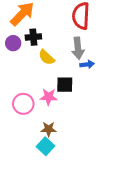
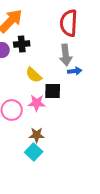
yellow semicircle: (47, 57) -> (34, 75), moved

